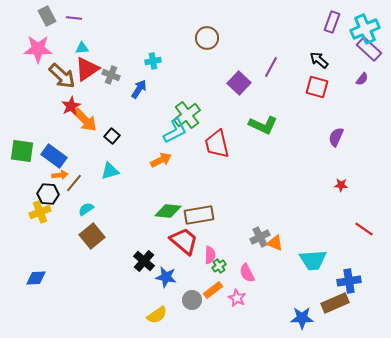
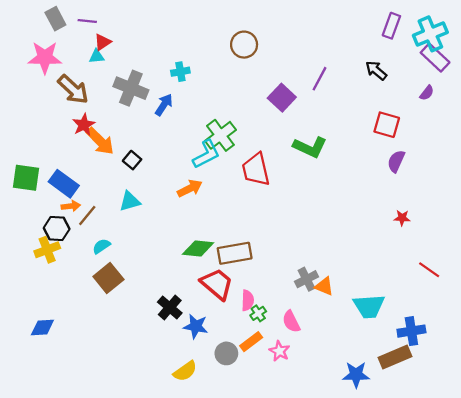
red triangle: (87, 69) -> (103, 42), moved, size x0.6
gray cross: (111, 75) -> (131, 88), size x1.6
red square: (317, 87) -> (387, 125), moved

